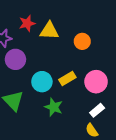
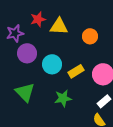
cyan circle: (42, 82) -> (52, 64), moved
green star: (54, 107) -> (63, 98), turned -30

